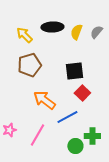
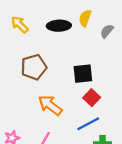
yellow semicircle: (76, 32) -> (85, 18), moved
yellow arrow: (24, 35) -> (20, 25), moved
blue line: (67, 117) -> (88, 124), moved

